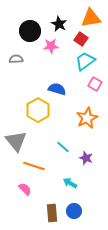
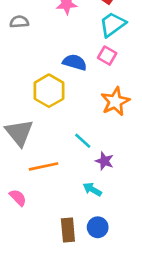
pink square: (95, 84) -> (107, 56), moved
purple star: (86, 158) -> (104, 161), moved
orange line: (34, 166) -> (44, 166), turned -30
pink semicircle: (25, 189) -> (18, 198), moved

